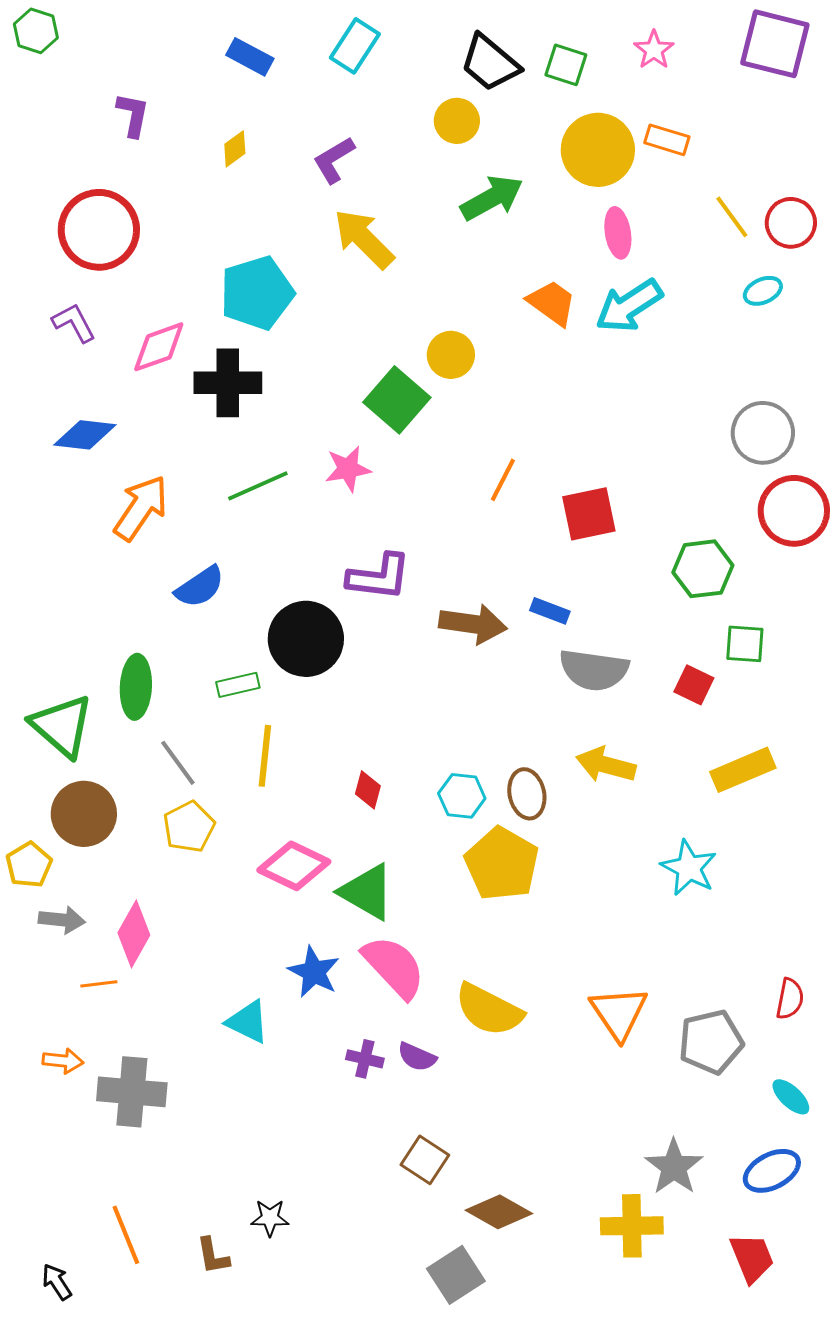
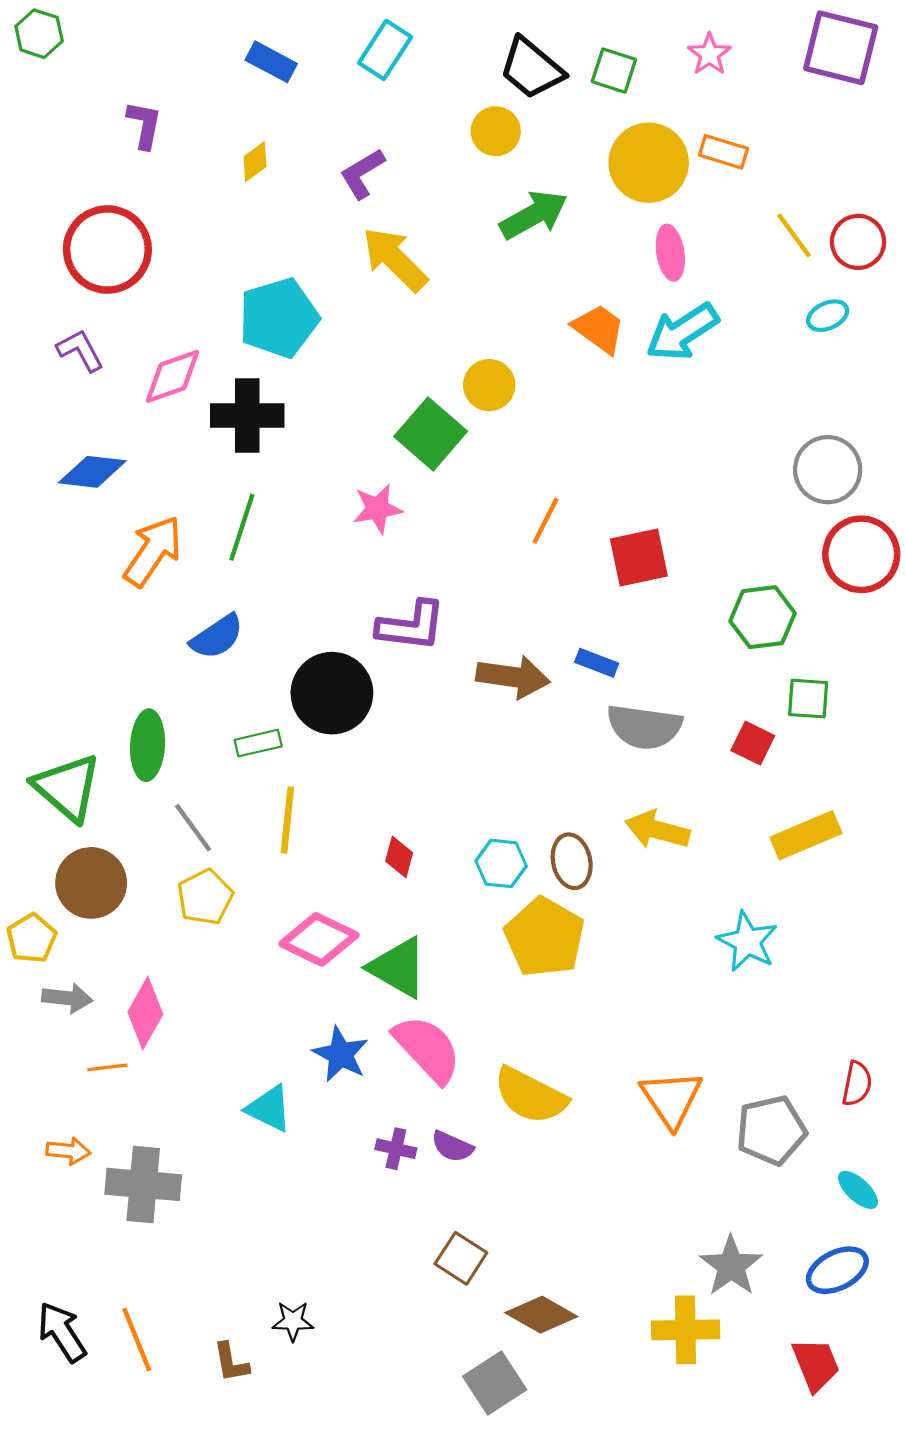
green line: (258, 486) -> (242, 527), moved, turned -48
black arrow: (57, 1282) -> (62, 1332), moved, size x1.5

